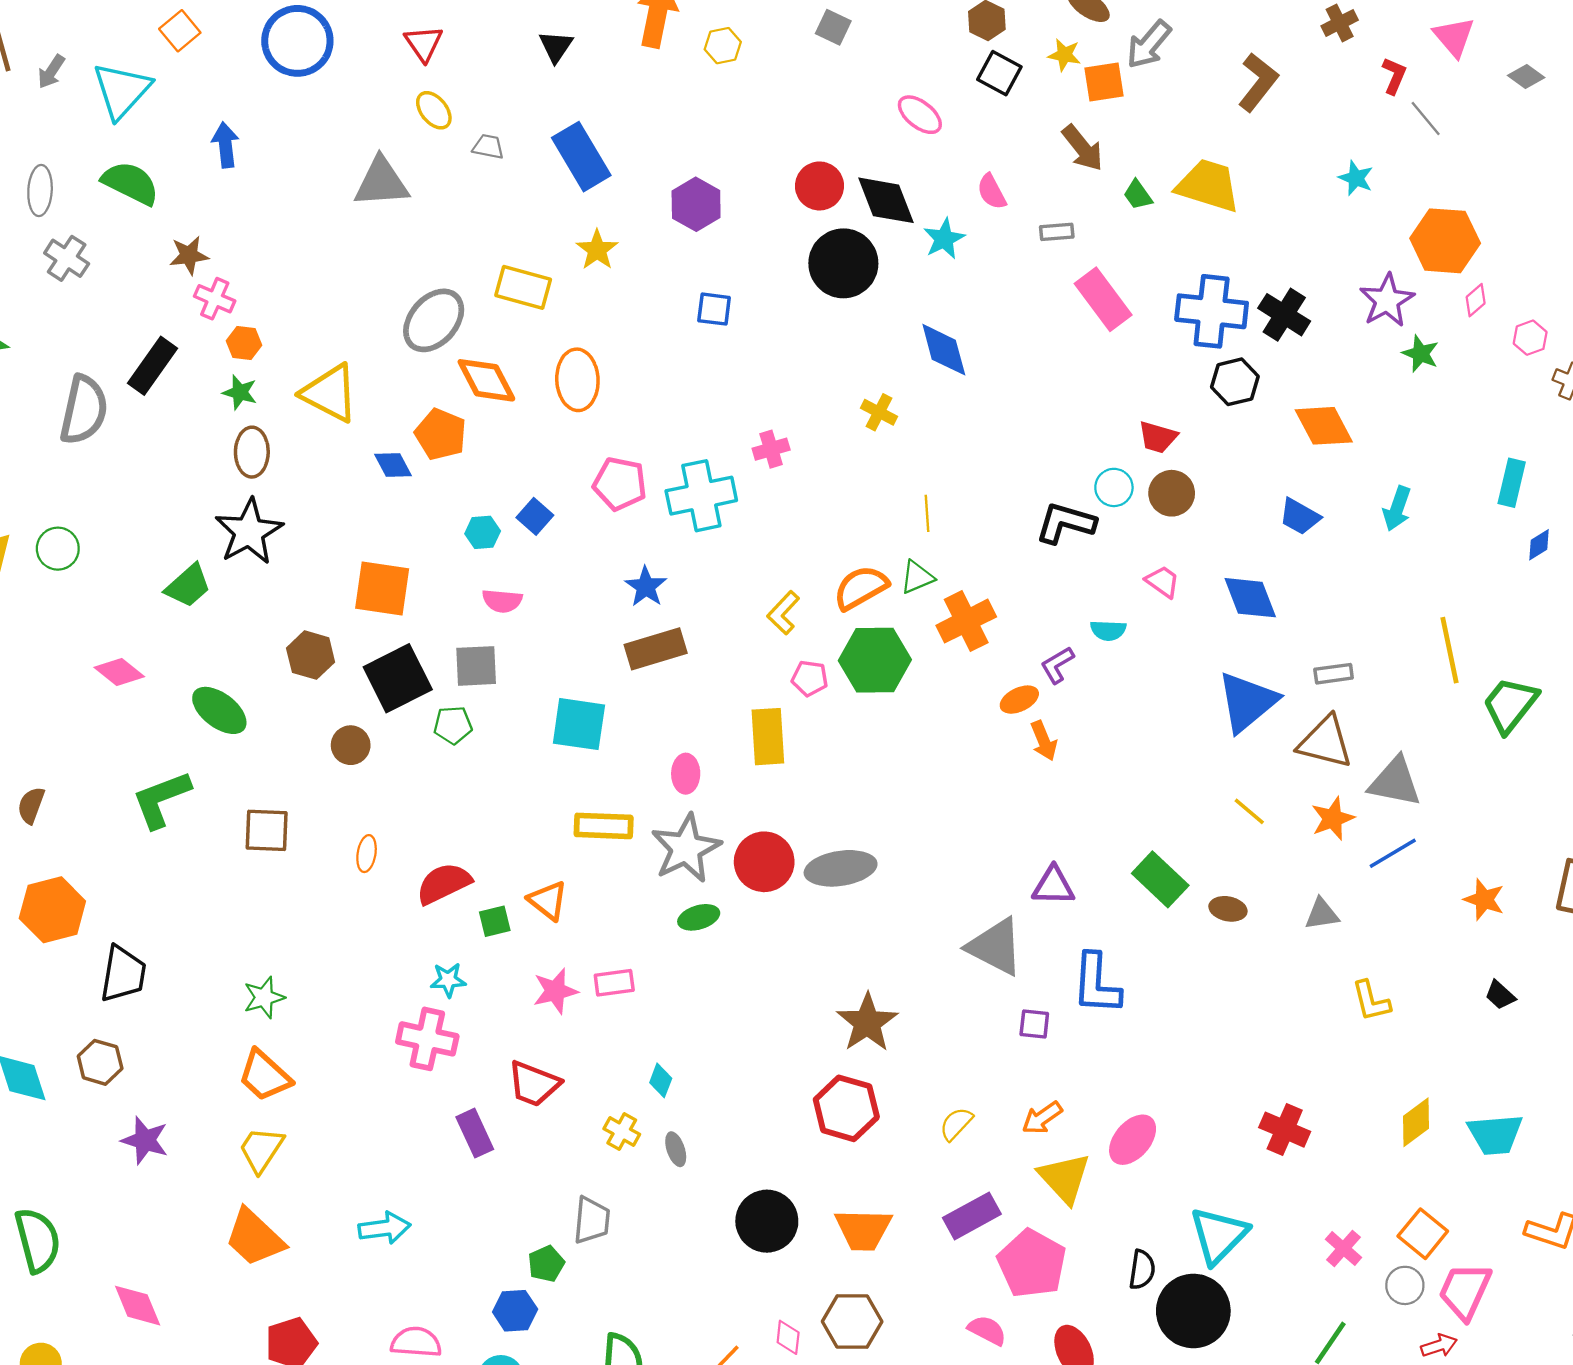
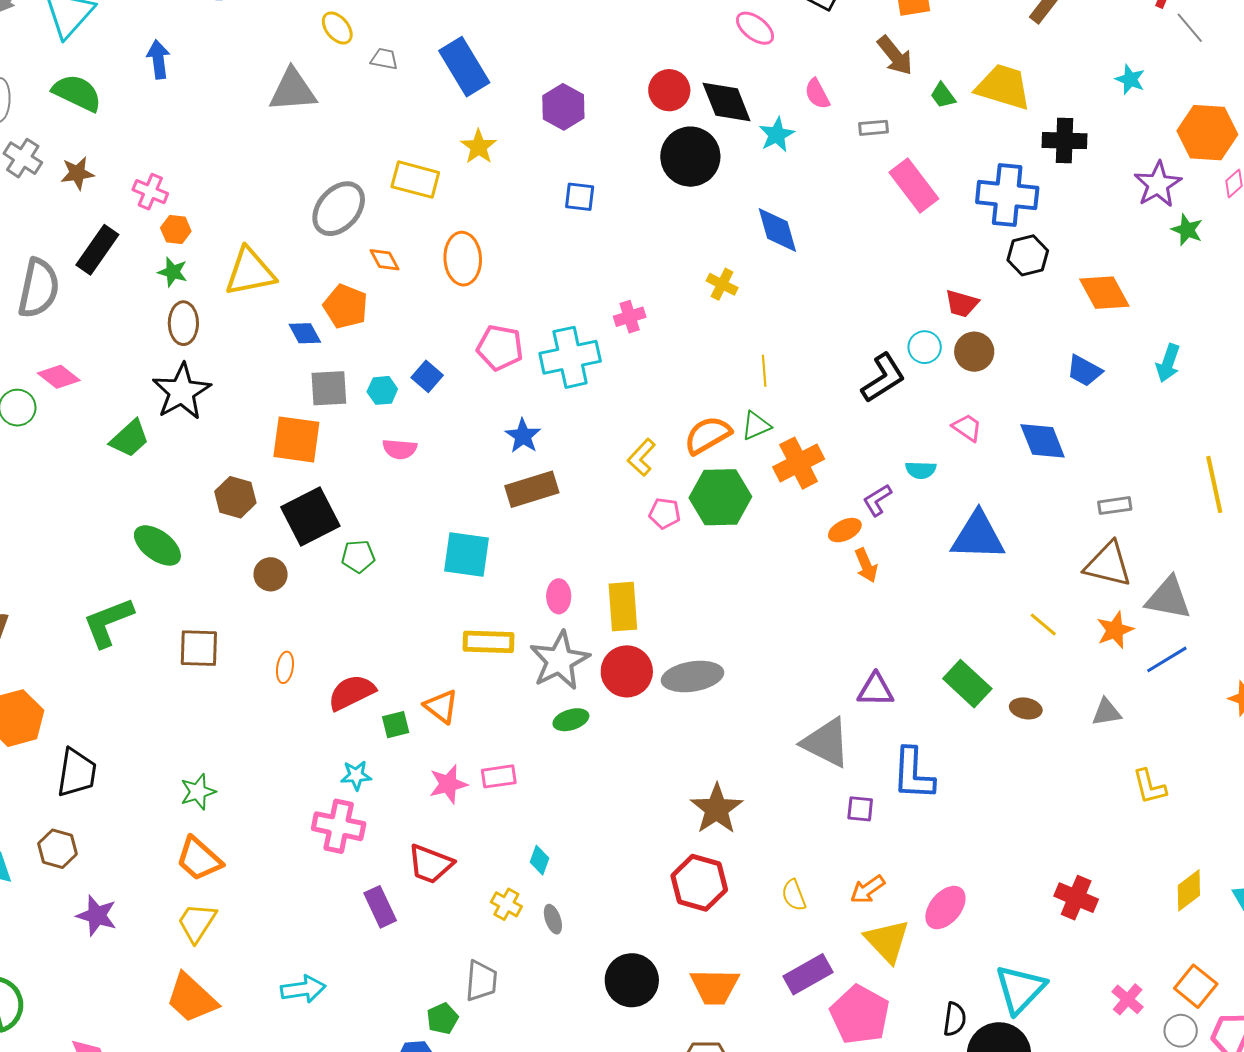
brown star: (189, 255) -> (77, 173), moved
black cross: (1284, 315) -> (1064, 141), moved, turned -30
orange diamond: (486, 380) -> (384, 260), size x0.6
yellow triangle: (330, 393) -> (250, 272), turned -38
black L-shape: (1066, 523) -> (883, 378), turned 132
gray square: (476, 666) -> (329, 388), moved
pink diamond: (119, 672) -> (59, 377), moved
blue triangle: (1247, 702) -> (978, 536), moved, turned 42
yellow rectangle: (768, 737) -> (623, 607), moved
yellow semicircle: (956, 1124) -> (794, 895), turned -64

